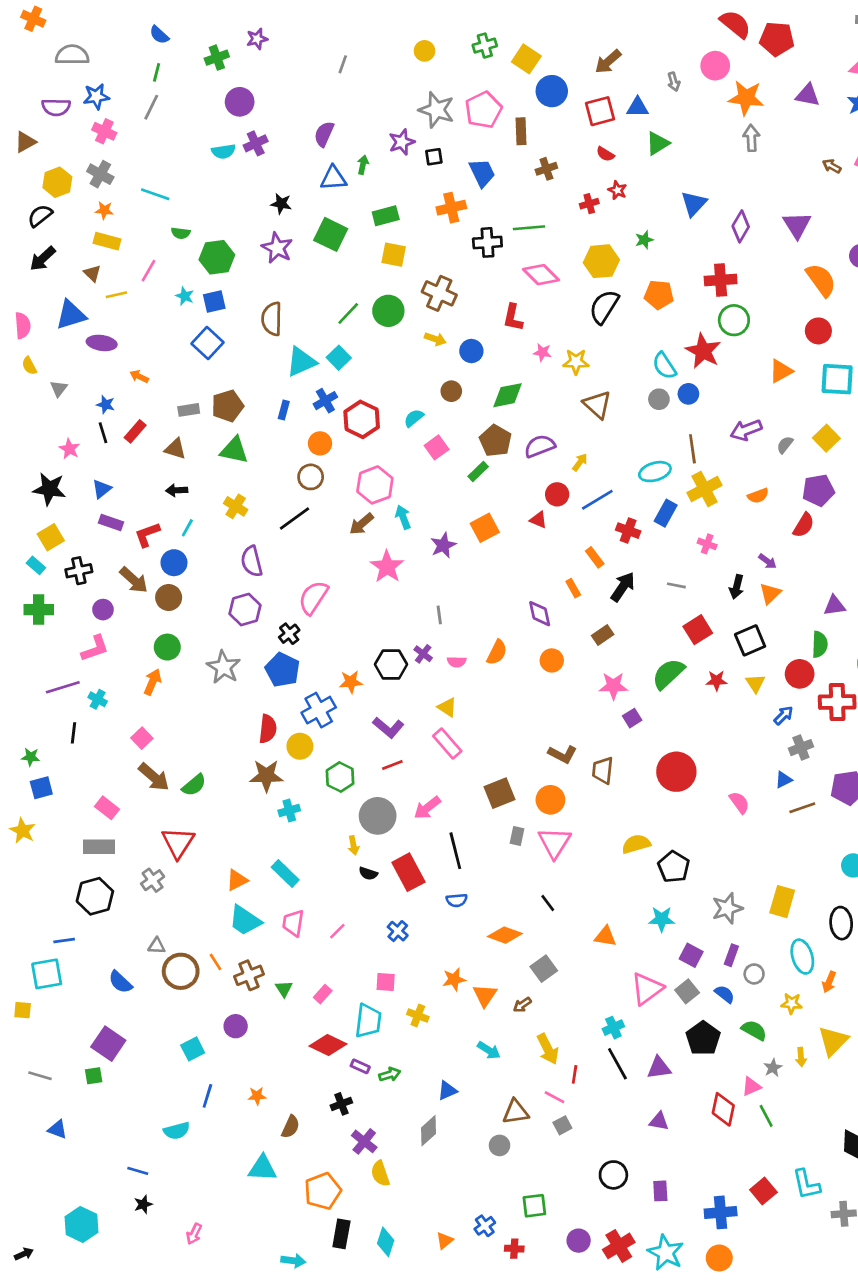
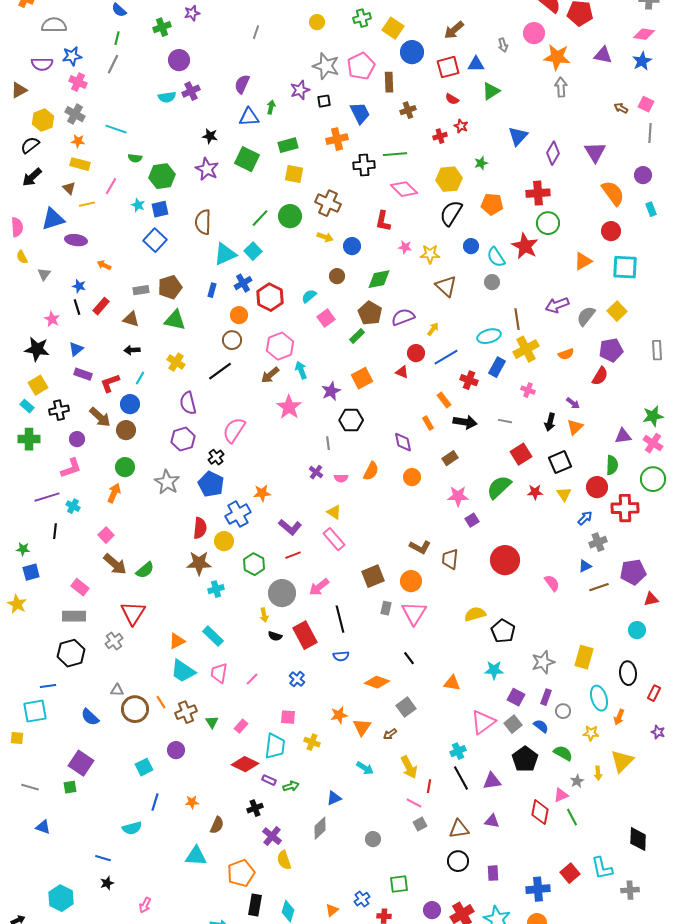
blue circle: (688, 394) -> (471, 246), moved
gray semicircle: (785, 445) -> (586, 316), size x1.5
black arrow: (623, 587) -> (465, 422), turned 65
black hexagon: (391, 664) -> (351, 420), moved
brown triangle: (516, 1112) -> (459, 829), moved

